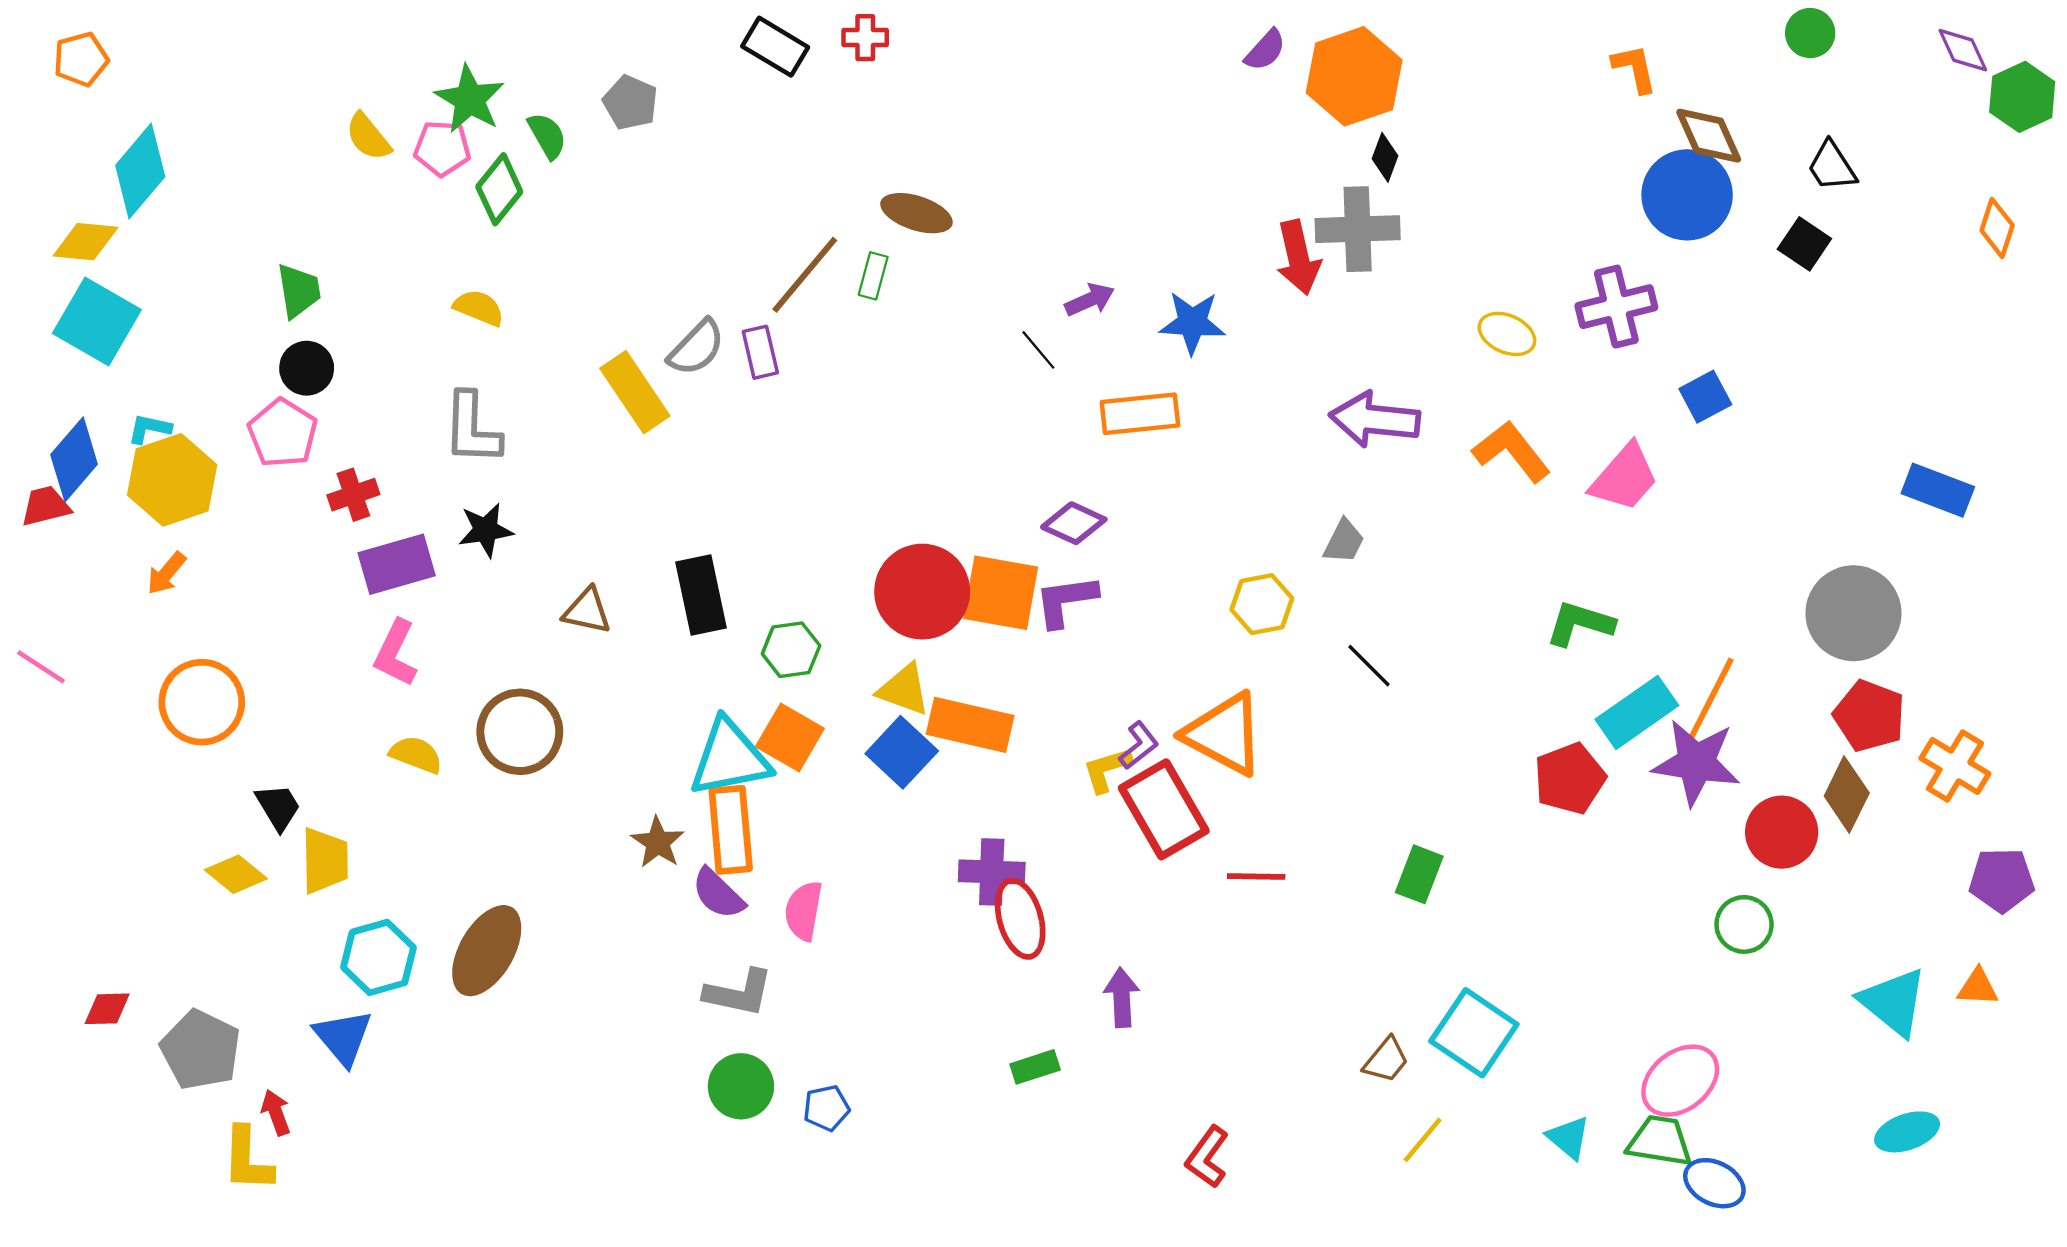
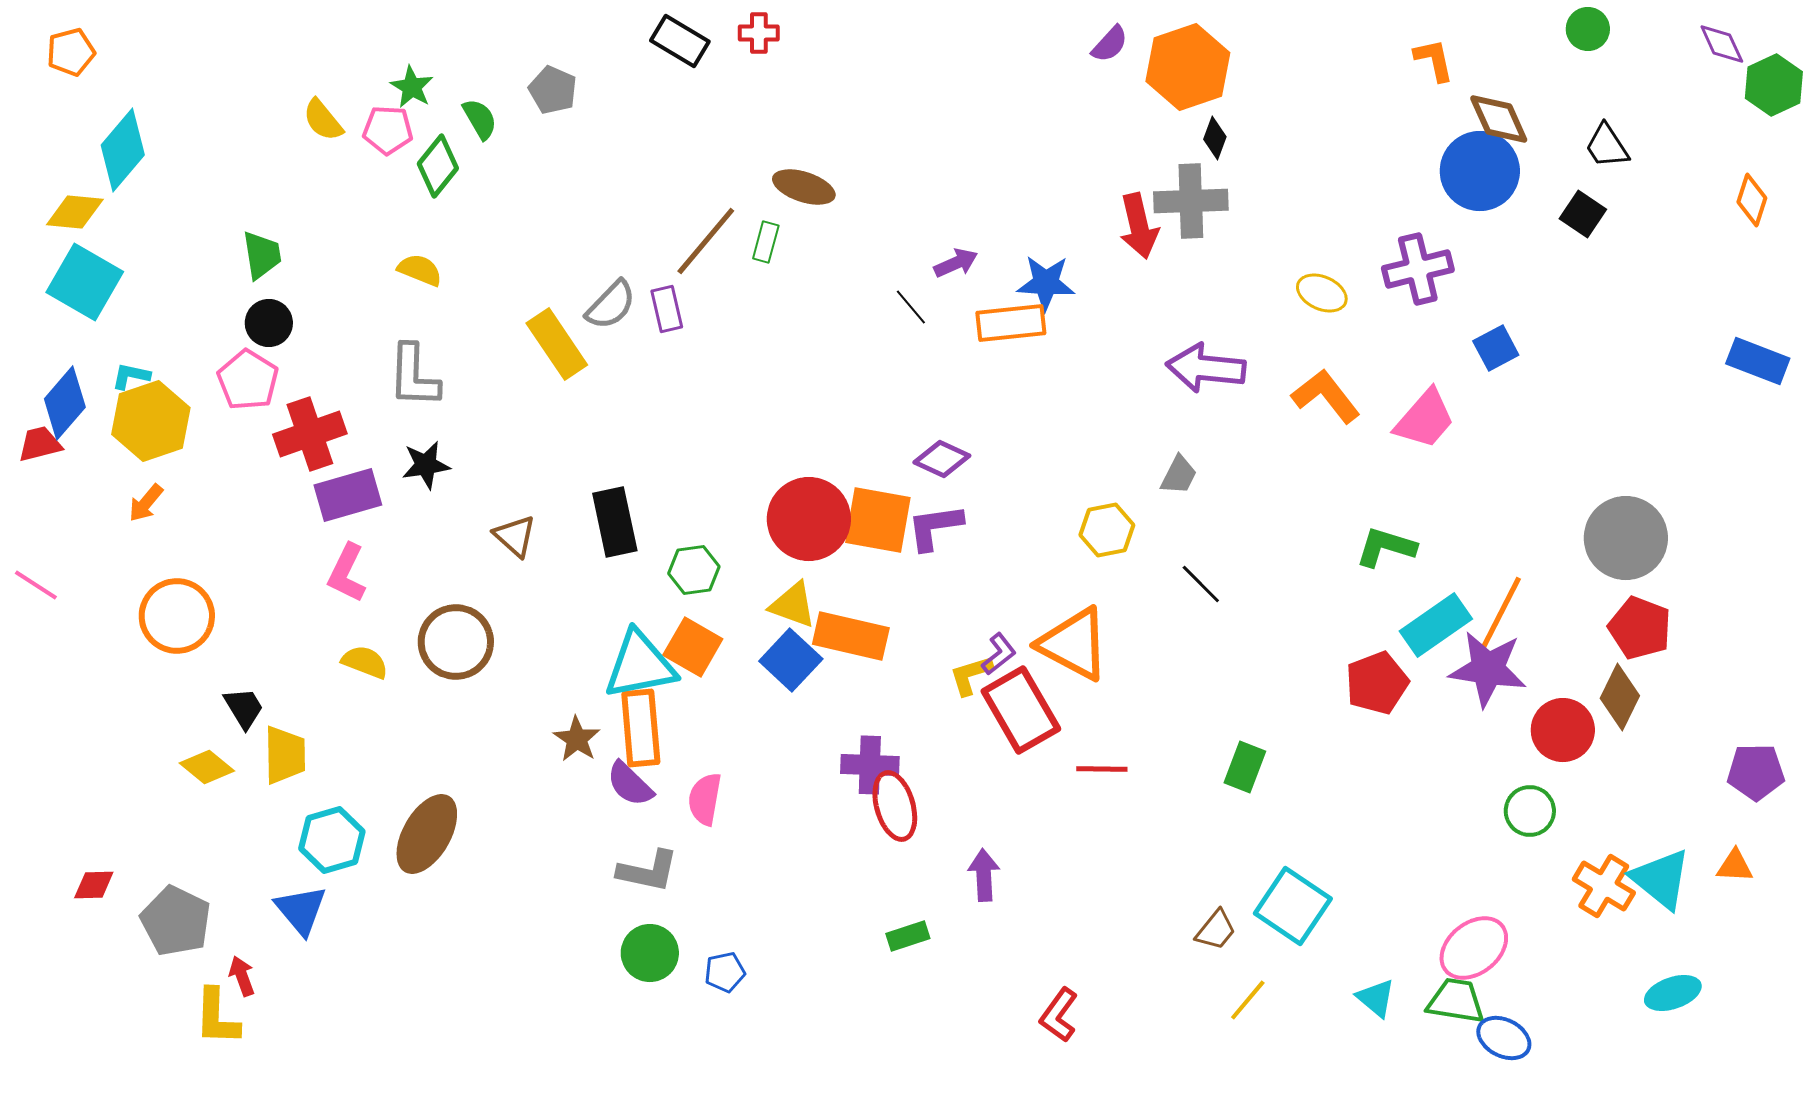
green star: (470, 99) -> (412, 87), size x0.7
orange rectangle: (1140, 414) -> (1011, 323), moved
blue rectangle: (1938, 490) -> (1758, 361), moved
red cross: (353, 495) -> (310, 434), size x1.6
brown triangle: (587, 611) -> (515, 536), turned 30
orange cross: (1955, 766) -> (1604, 886), moved

